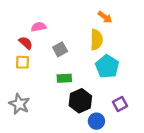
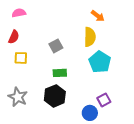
pink semicircle: (39, 27) -> (19, 13), moved
red semicircle: (26, 43) -> (14, 37), moved, turned 72
black hexagon: (80, 101) -> (55, 96), moved
purple square: (120, 104) -> (104, 100), moved

